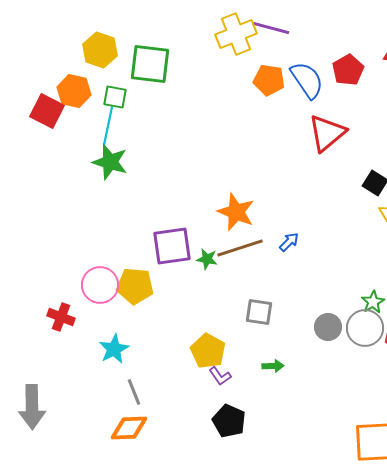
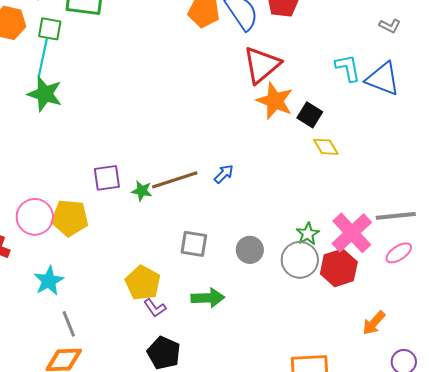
orange star: (236, 212) -> (275, 101), moved
purple square: (172, 246) -> (107, 178), size x0.7
gray circle: (328, 327) -> (250, 250), moved
green arrow: (273, 366) -> (208, 298), size x1.5

